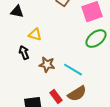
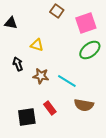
yellow triangle: (35, 35) -> (37, 45), moved
brown semicircle: (77, 94) -> (84, 105), moved, turned 42

